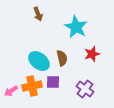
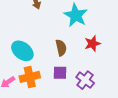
cyan ellipse: (39, 61) -> (22, 51), moved
purple square: (53, 82) -> (60, 73), moved

